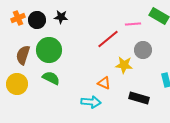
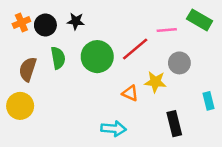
green circle: (49, 50) -> (97, 57), moved
green semicircle: (51, 78) -> (58, 58), moved, turned 54
orange triangle: (104, 83) -> (130, 93), moved
black rectangle: (139, 98) -> (174, 124), turned 60

